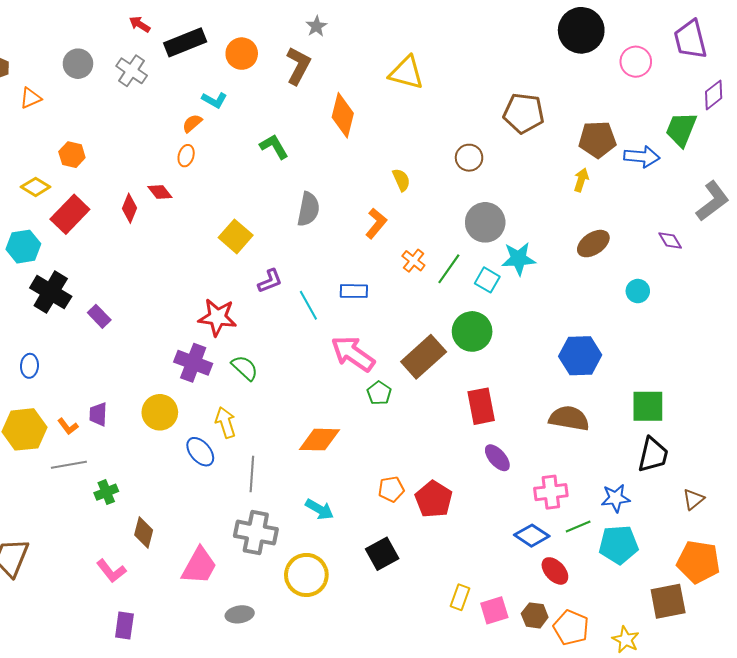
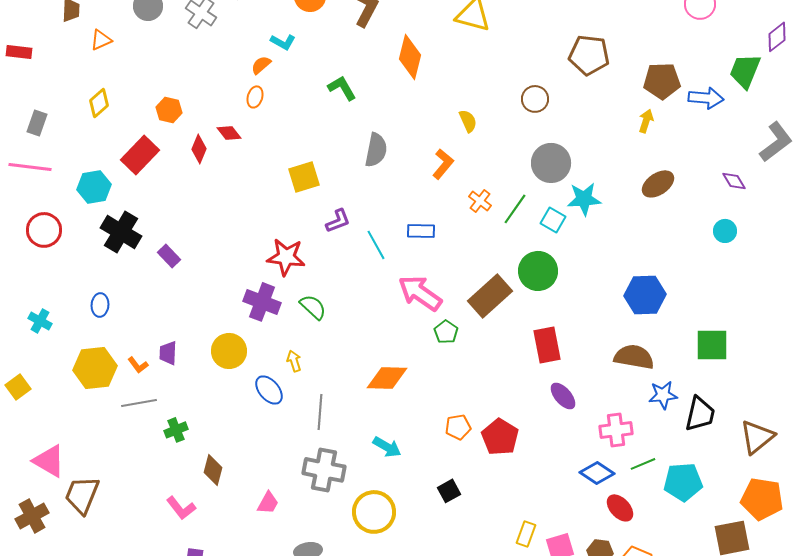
orange hexagon: (72, 155) -> (169, 110), moved
yellow diamond: (36, 187) -> (99, 103), moved, turned -72
yellow square: (236, 236) -> (304, 177), turned 32
cyan circle: (638, 291) -> (725, 231), moved
yellow arrow: (226, 422) -> (294, 361), size x0.7
black trapezoid: (653, 455) -> (700, 414), moved
blue star: (616, 498) -> (663, 395), moved
brown triangle: (693, 499) -> (757, 437), size x1.6
black square: (382, 554) -> (449, 491), size x0.7
pink trapezoid: (199, 566) -> (268, 503), size x0.6

